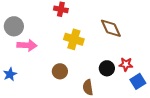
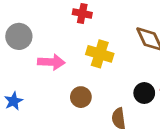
pink arrow: (27, 45) -> (51, 62), moved

